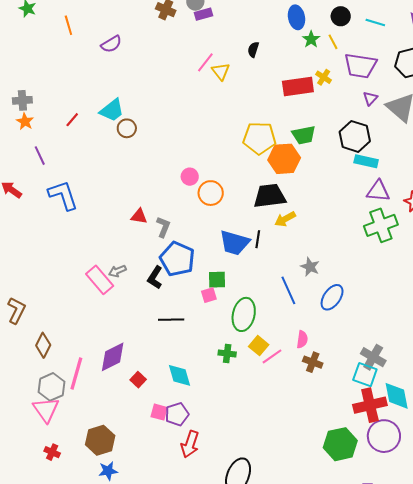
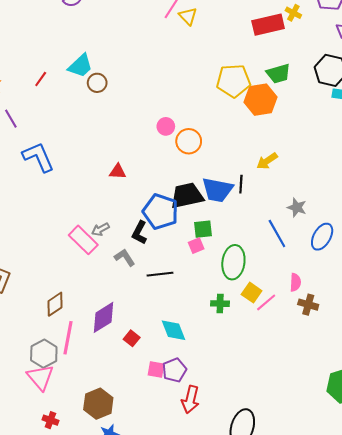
black trapezoid: (270, 196) -> (187, 196), moved
gray L-shape: (163, 227) -> (125, 258), moved, turned -50
brown diamond: (43, 345) -> (55, 304), moved, turned 35

